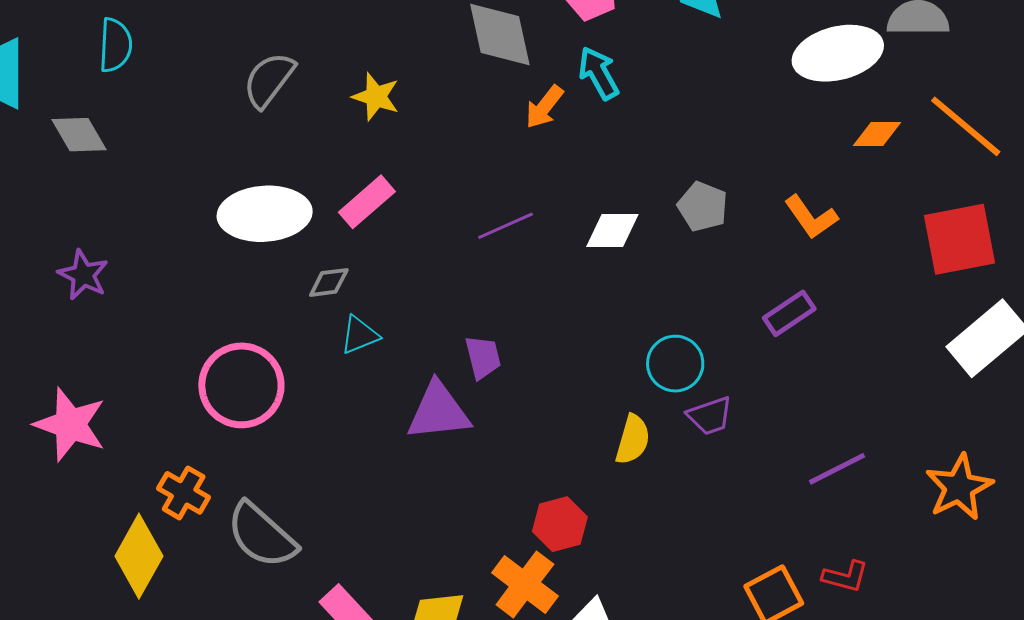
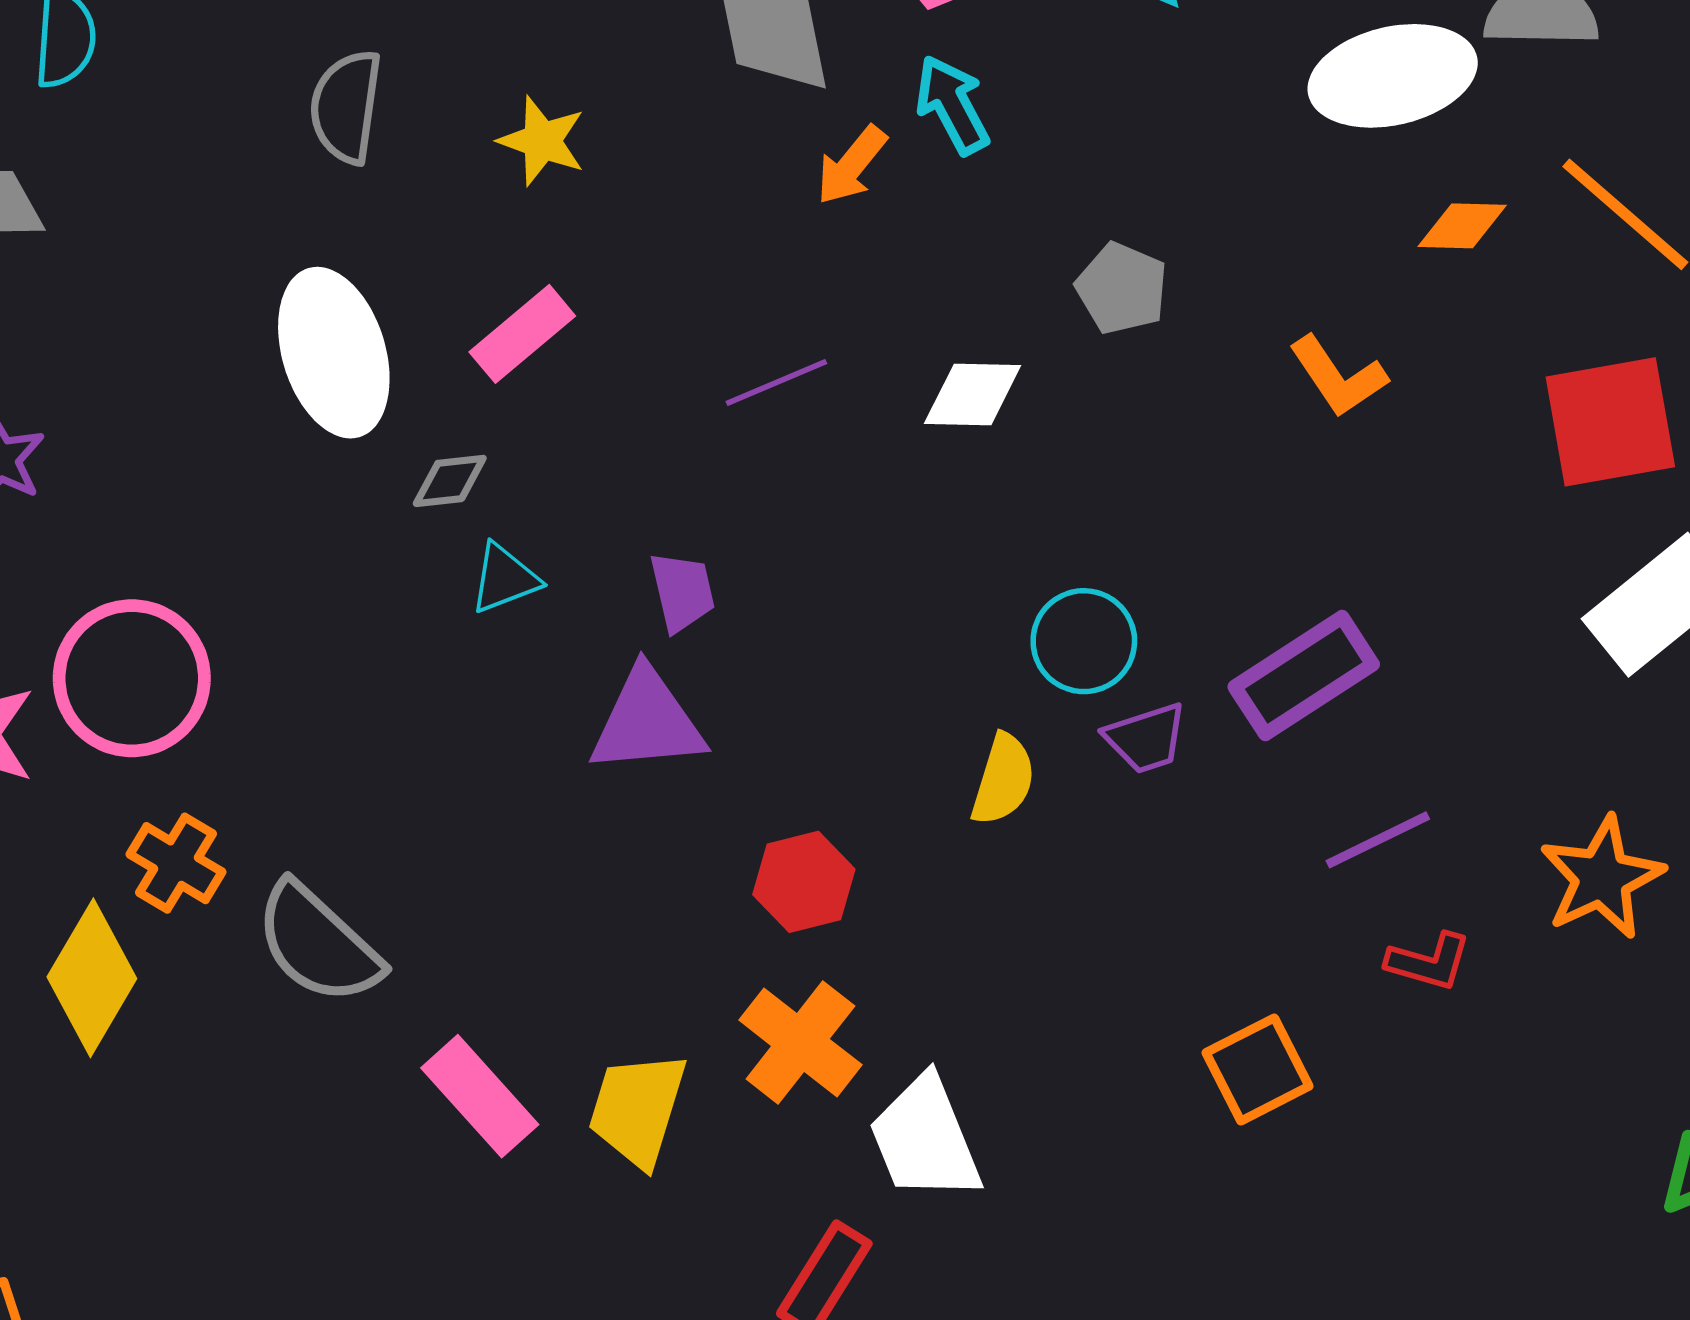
gray semicircle: (269, 80) -> (346, 107), turned -30
gray pentagon: (703, 207) -> (1122, 288), moved
white ellipse: (265, 214) -> (334, 353), turned 76
purple rectangle: (789, 313) -> (1304, 676), moved, size x1.5
purple trapezoid: (483, 357) -> (682, 592), moved
pink circle: (241, 385) -> (132, 678), moved
red hexagon: (560, 524) -> (804, 882), moved
red L-shape: (845, 577) -> (1429, 962), moved

